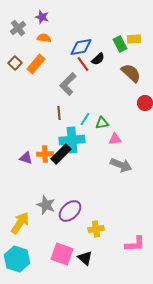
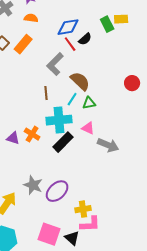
brown semicircle: (131, 73) -> (80, 81), moved
pink triangle: (115, 139) -> (88, 128), moved, turned 32
orange cross: (45, 154) -> (32, 134), turned 35
black rectangle: (61, 154) -> (63, 142), moved
pink L-shape: (135, 244) -> (90, 224), moved

